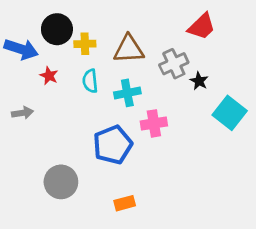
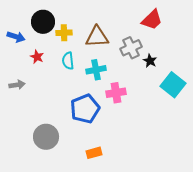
blue arrow: (21, 49) -> (16, 37), size x0.7

